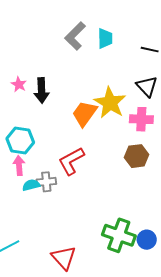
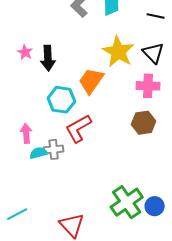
yellow star: (110, 103) -> (118, 52), moved
cyan hexagon: (20, 141) -> (61, 100), moved
green cross: (119, 235) -> (127, 202), turned 36

